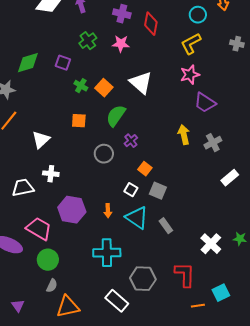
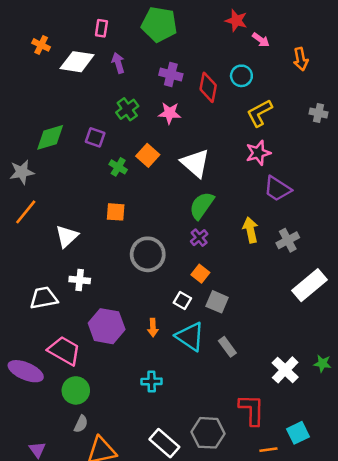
cyan circle: (198, 15) -> (241, 76), moved
orange square: (104, 88) -> (148, 155), moved
green semicircle: (116, 116) -> (202, 206), moved
purple cross: (131, 141) -> (199, 238), moved
gray circle: (104, 154) -> (148, 254), size x1.4
white rectangle: (230, 178) -> (310, 285), size x1.5
cyan cross: (107, 253) -> (152, 381), size x0.6
gray hexagon: (143, 279) -> (208, 433), moved

